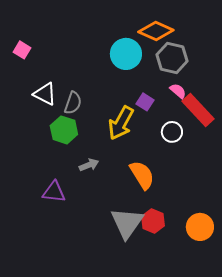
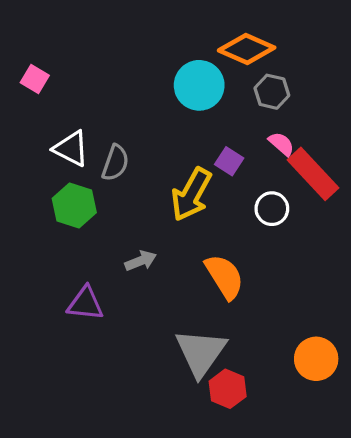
gray hexagon: (172, 58) -> (272, 92), size x0.7
green hexagon: (64, 130) -> (74, 205), moved
red hexagon: (153, 221) -> (228, 389), moved

